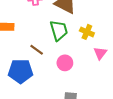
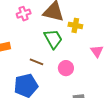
yellow cross: (87, 32) -> (75, 25), moved

